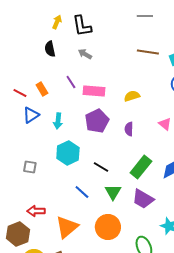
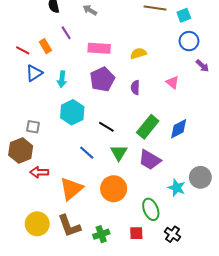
purple line: (71, 82) -> (66, 33), moved
brown hexagon: (18, 234) -> (21, 151), moved

